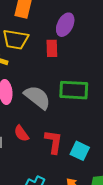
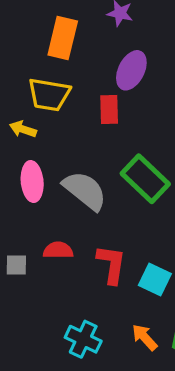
green rectangle: (74, 90) -> (145, 179), turned 40
red semicircle: (21, 133) -> (58, 250), turned 126

